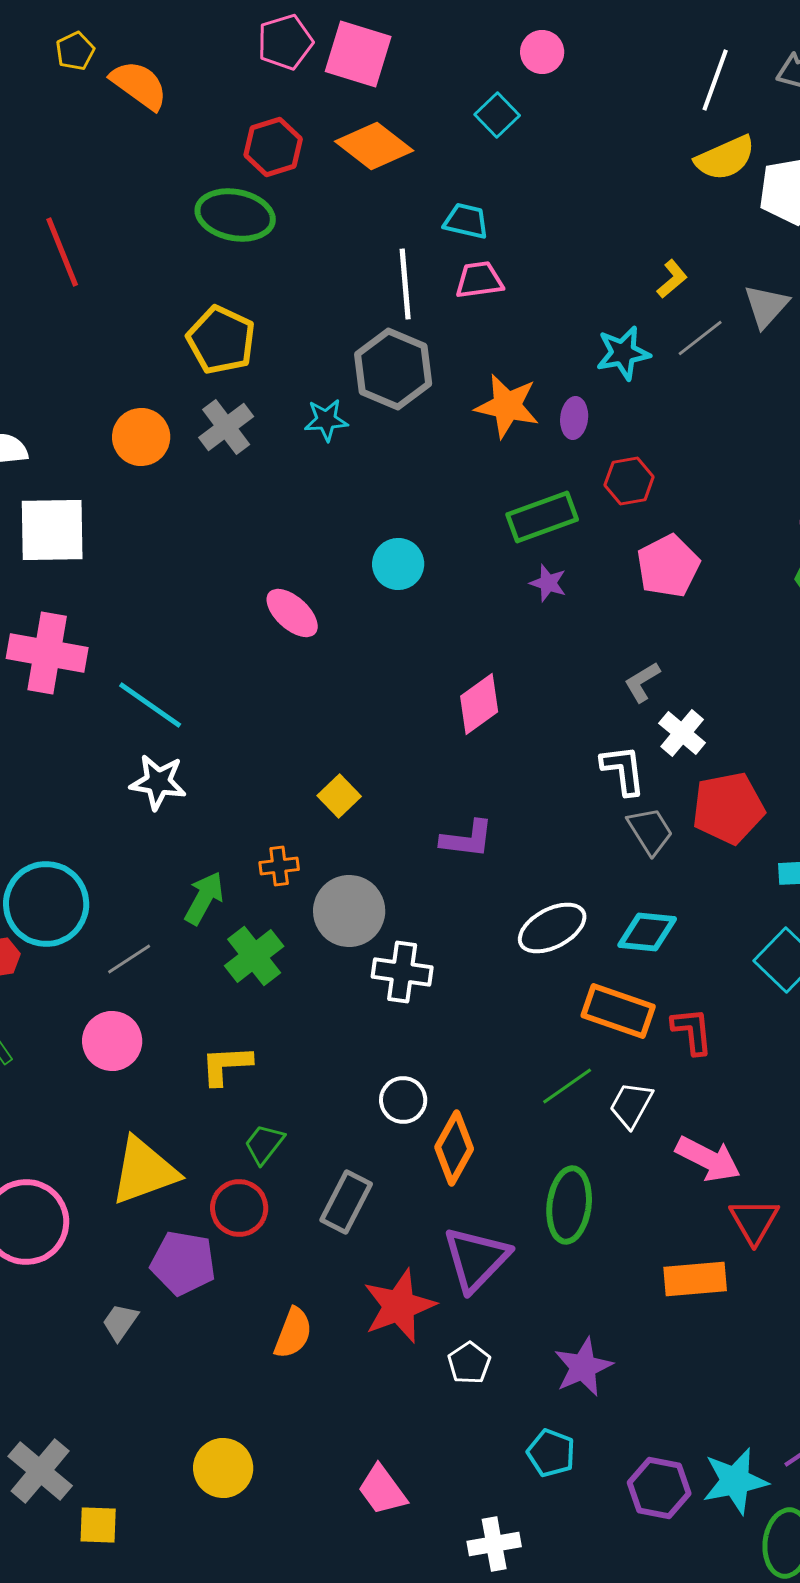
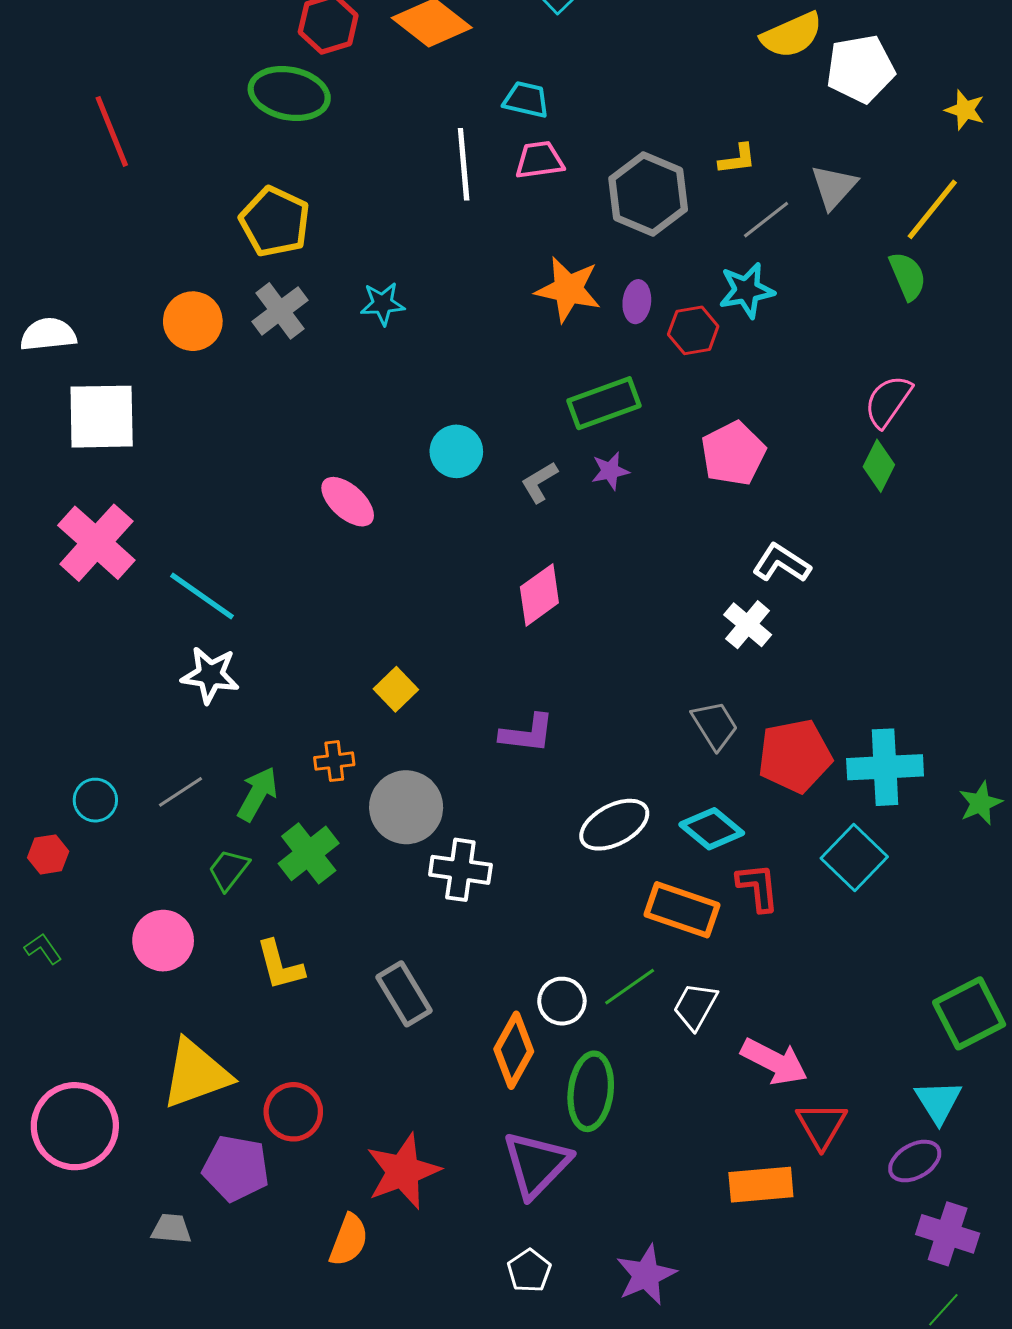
yellow L-shape: (672, 279) -> (737, 159), turned 33
cyan star: (623, 353) -> (747, 290), moved
gray hexagon: (393, 369) -> (648, 194), moved
red hexagon: (629, 481) -> (693, 330), moved
purple star: (548, 583) -> (610, 471), turned -30
pink cross: (47, 653) -> (96, 543), turned 32
gray L-shape: (642, 682) -> (539, 482), moved
white L-shape: (623, 770) -> (781, 563), moved, turned -50
red pentagon: (728, 808) -> (795, 756), moved
cyan circle: (46, 904) -> (95, 800), size x0.5
cyan diamond: (647, 932) -> (712, 829), turned 34
gray line: (129, 959) -> (180, 792), moved
red L-shape: (692, 1031) -> (758, 887), moved
yellow L-shape: (226, 1065) -> (280, 965), turned -102
white circle: (403, 1100) -> (562, 1001), moved
green trapezoid: (264, 1144) -> (229, 870), moved
gray rectangle: (346, 1202) -> (404, 994), moved, turned -58
green ellipse: (569, 1205) -> (591, 1091), moved
red star: (399, 1306) -> (403, 1171), moved
gray trapezoid: (120, 1322) -> (171, 1229), turned 60

